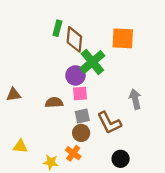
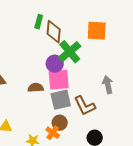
pink square: (80, 93) -> (59, 80), size x1.6
gray square: (82, 116) -> (61, 100), size x1.5
brown circle: (81, 133) -> (60, 123), moved

